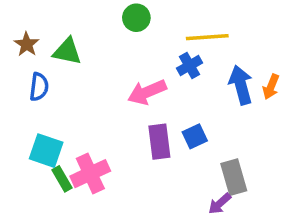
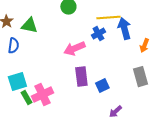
blue arrow: (241, 85) -> (124, 29), moved
blue square: (195, 136) -> (102, 86), moved
cyan square: (46, 151) -> (17, 82), turned -36
gray rectangle: (234, 177) -> (140, 77), moved

